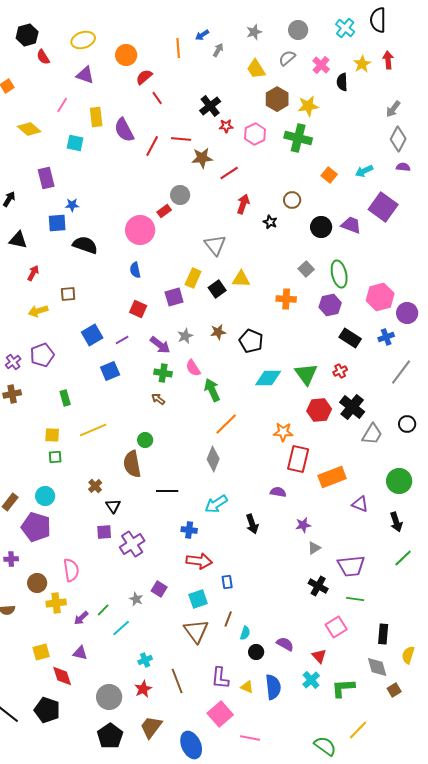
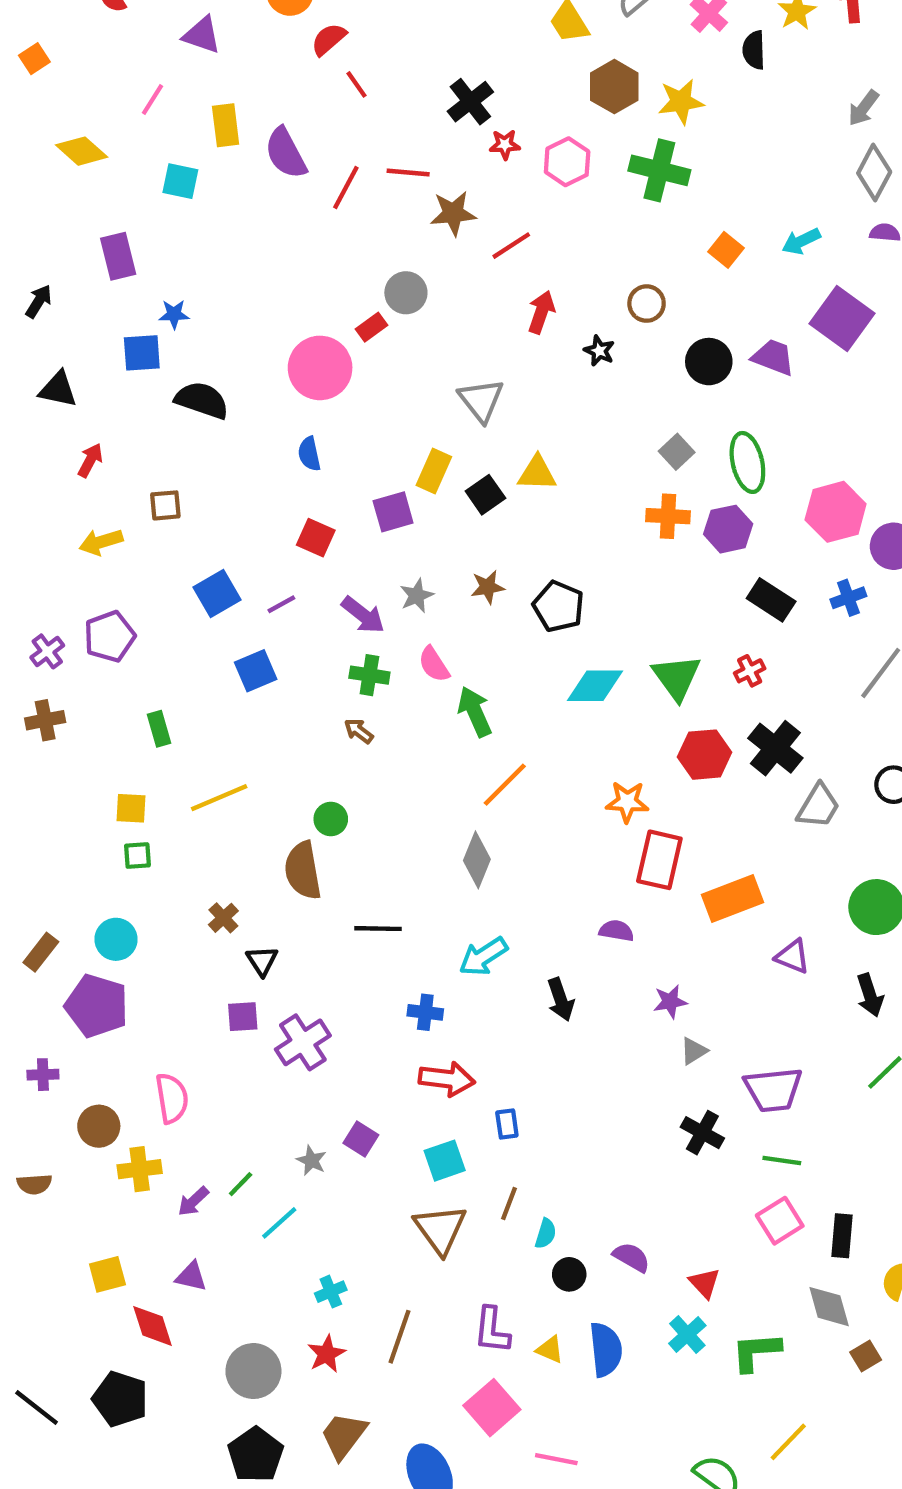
orange cross: (286, 299) -> (668, 516), moved
pink square: (336, 627) -> (780, 1221), moved
brown line: (177, 681) -> (400, 1337), turned 40

